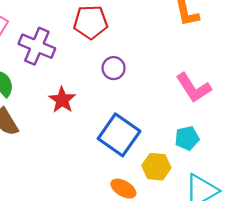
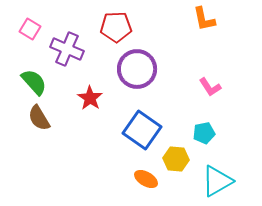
purple circle: (114, 68) -> (137, 69), size x1.8
pink L-shape: (194, 88) -> (210, 87), size x0.7

